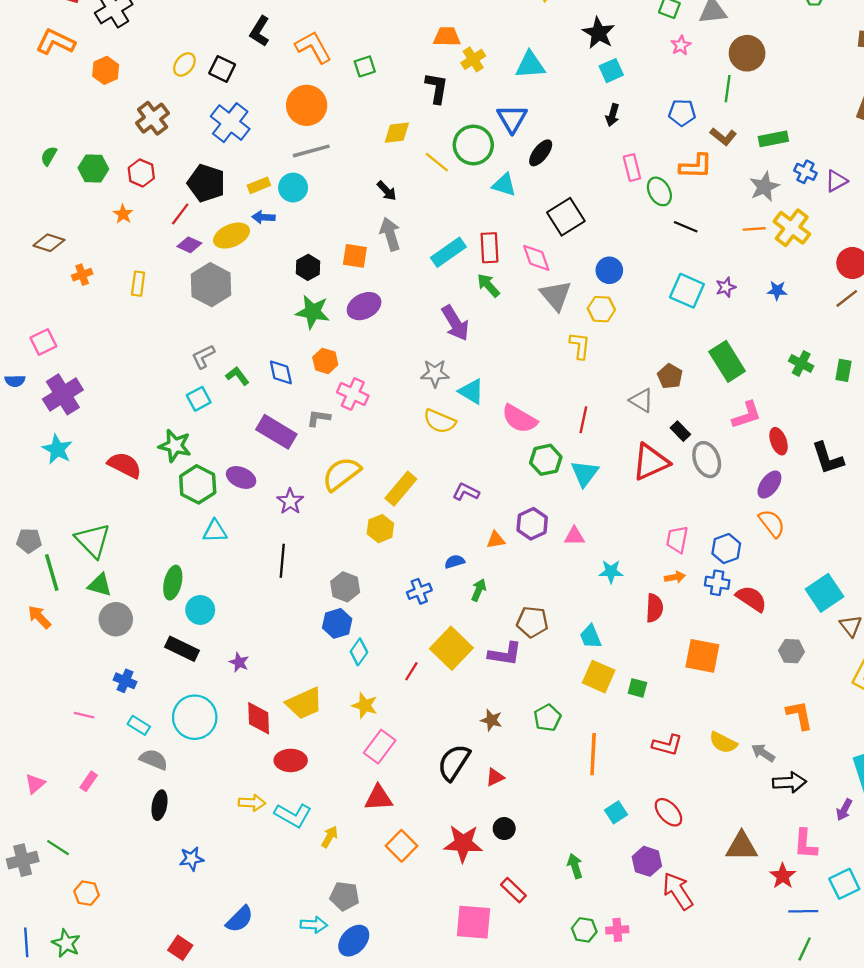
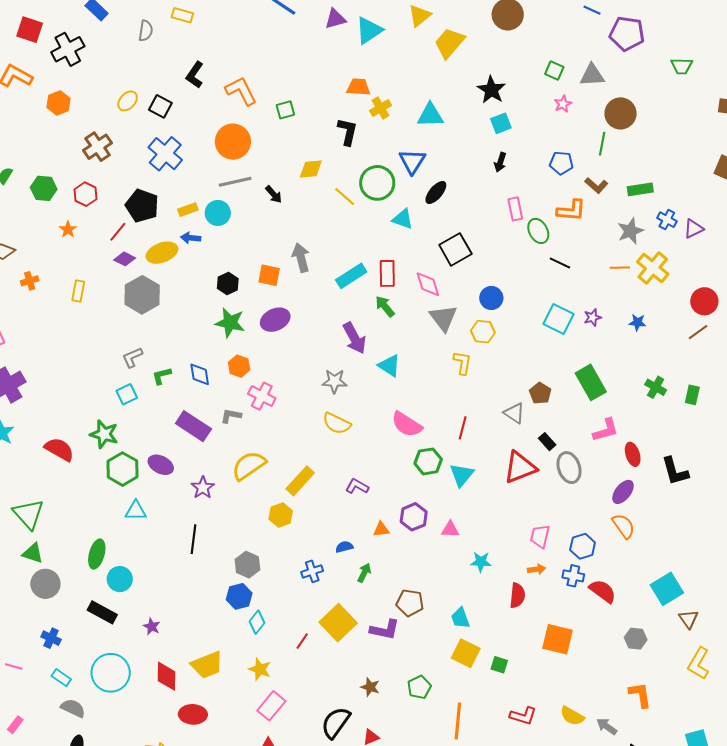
black arrow: (387, 191) -> (274, 194), moved
green L-shape: (237, 376) -> (162, 376), turned -70
cyan triangle: (471, 391) -> (389, 366), moved

